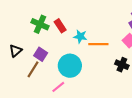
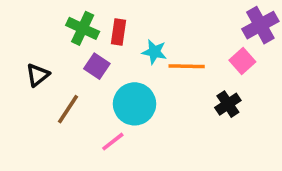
red rectangle: (60, 26) -> (118, 32), turned 40
purple square: (41, 54) -> (97, 66), moved
black cross: (122, 65) -> (228, 104), turned 32

